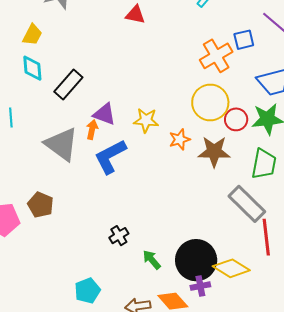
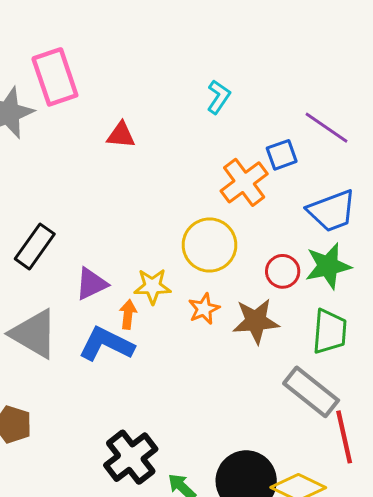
yellow circle: (210, 103) -> (210, 245), moved
purple triangle: (104, 114) -> (91, 284), turned -40
orange arrow: (92, 130) -> (128, 314), moved
blue L-shape: (110, 156) -> (106, 344), turned 60
black cross: (119, 236) -> (131, 457), size x1.8

